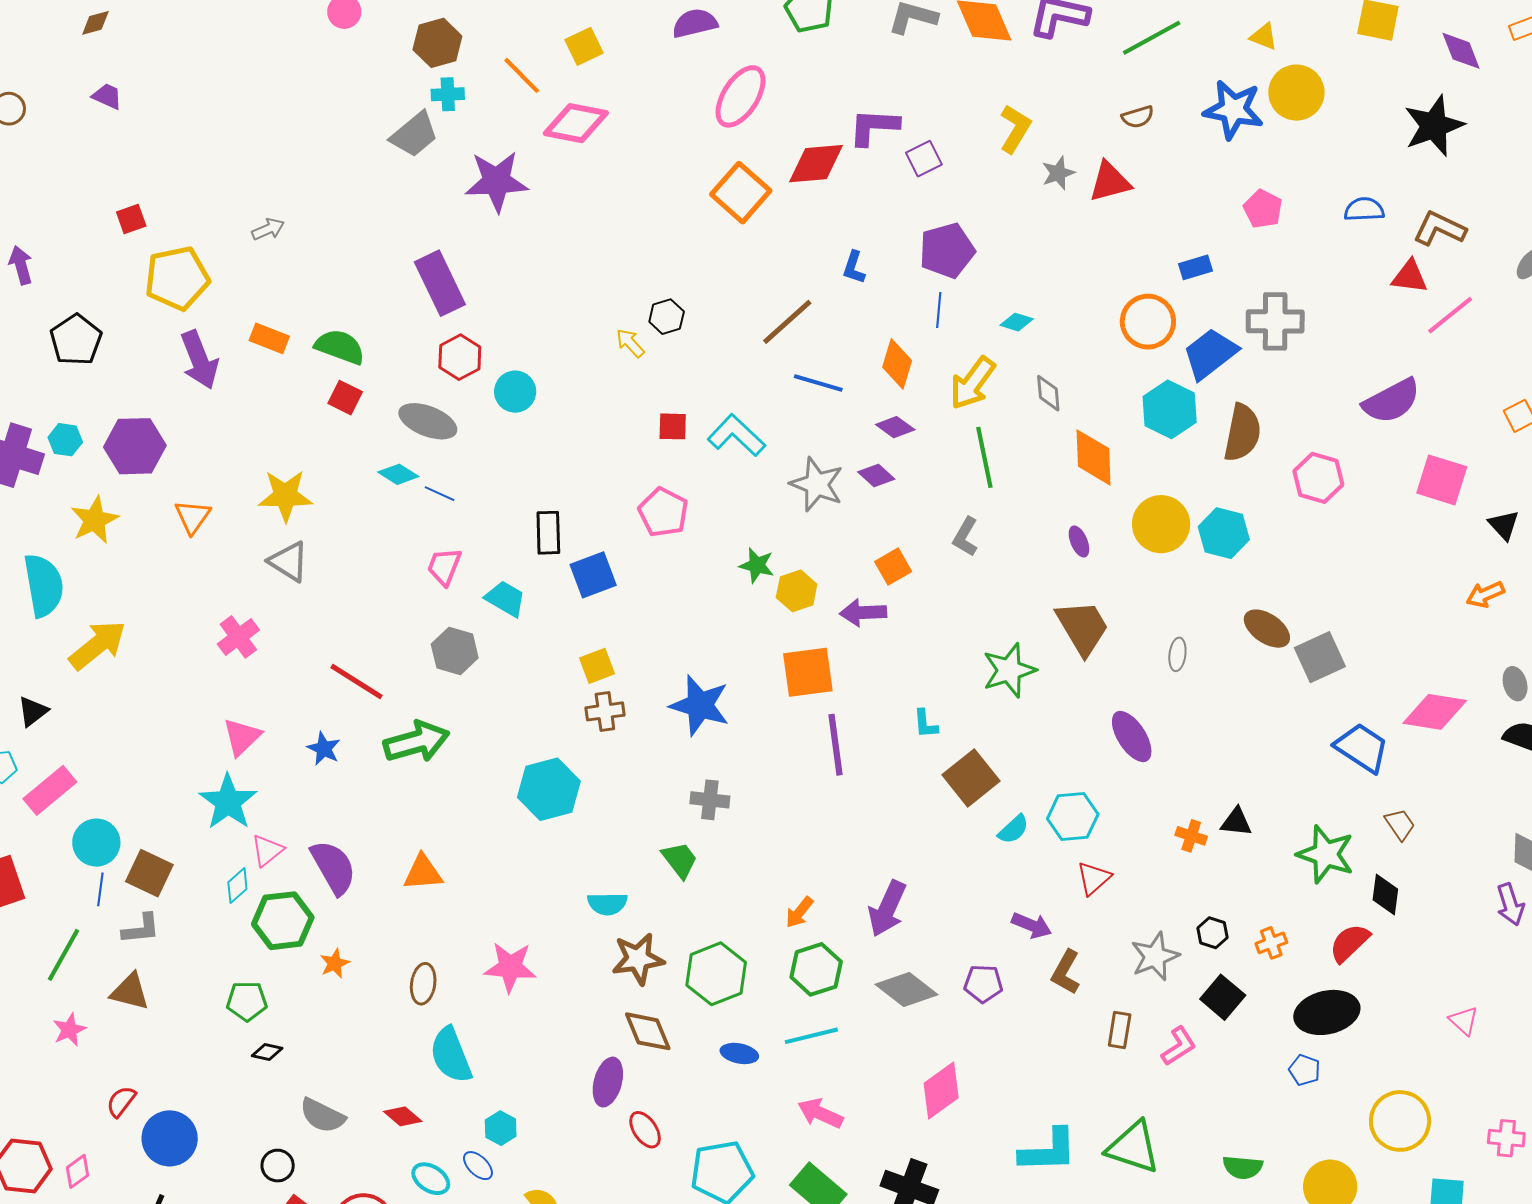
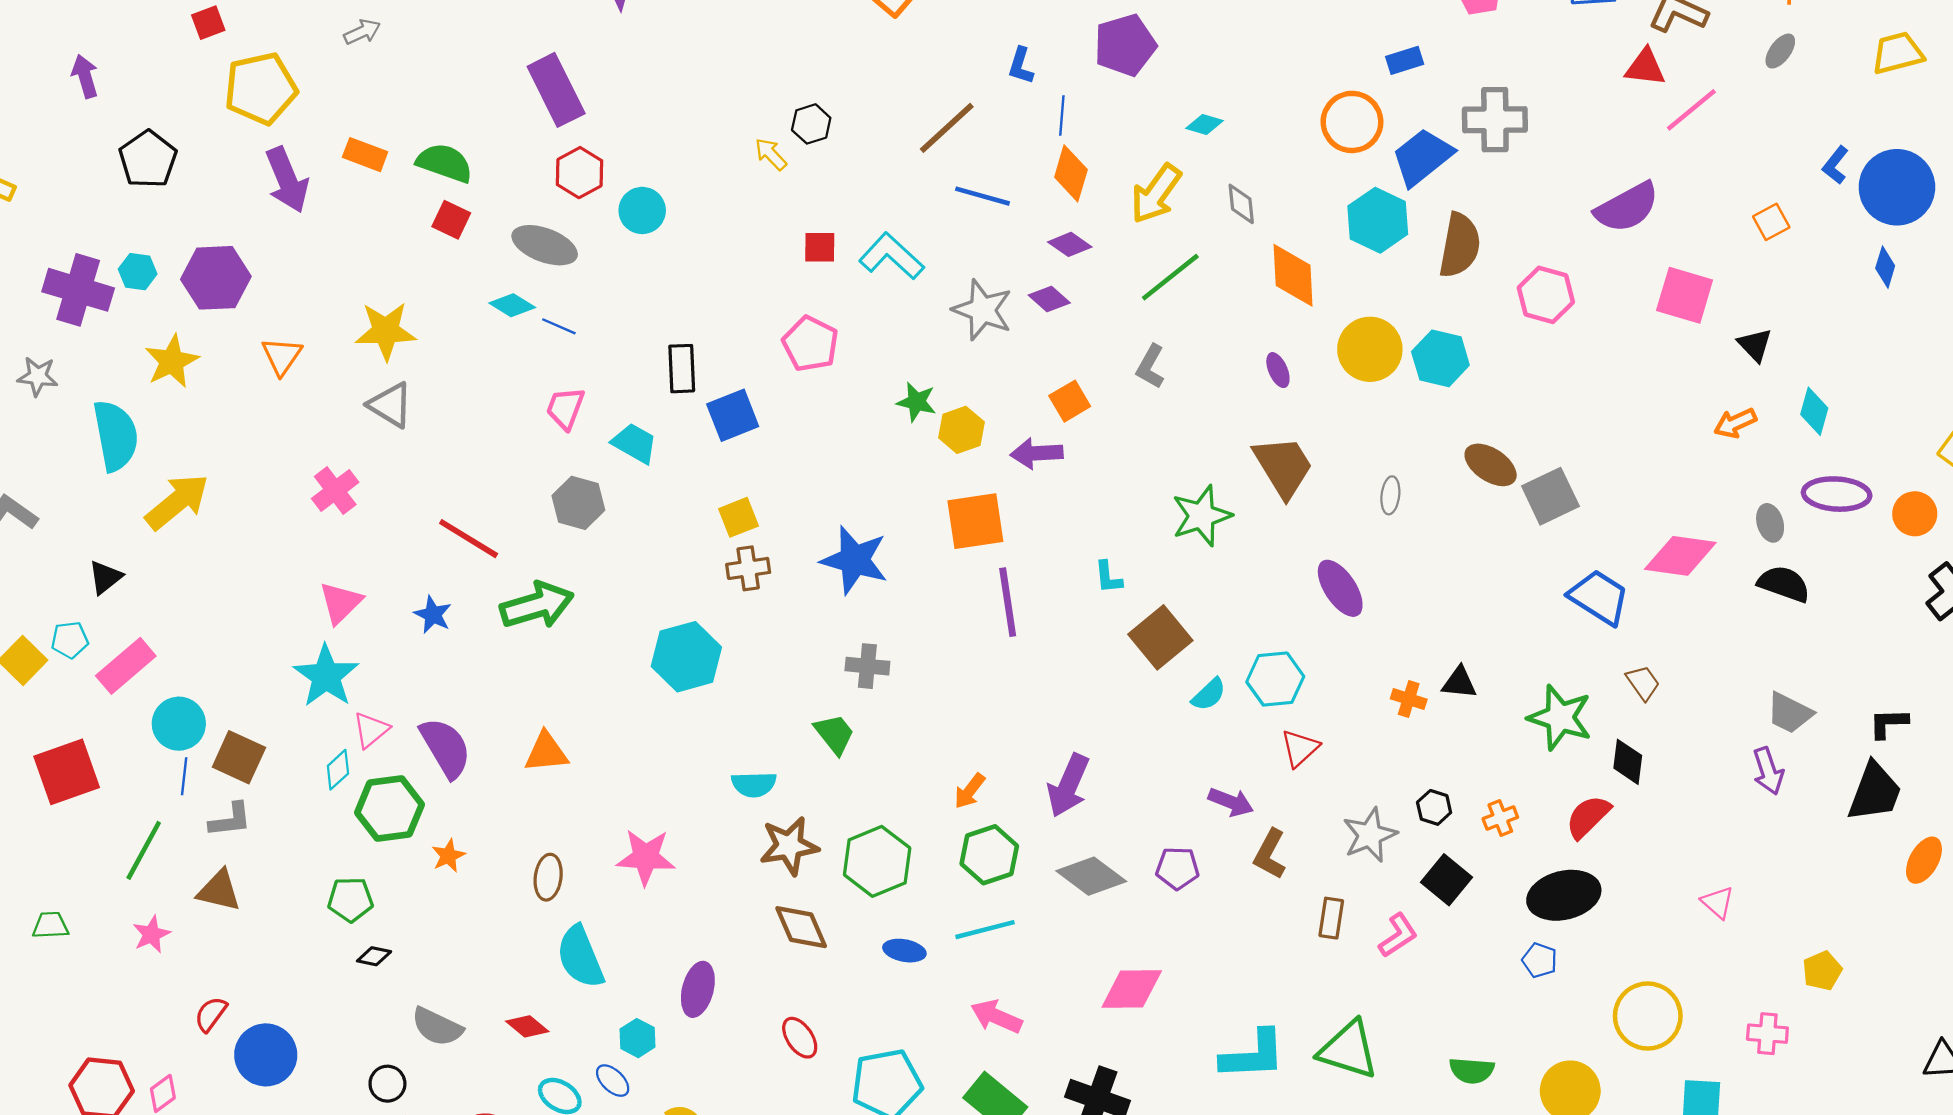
blue line: (939, 310) -> (1062, 115), moved
green line: (984, 457) -> (1170, 277), turned 64
purple ellipse: (608, 1082) -> (698, 989), moved
pink diamond: (941, 1091) -> (1132, 989), turned 36

